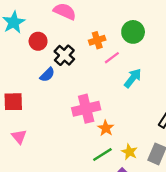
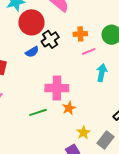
red circle: (38, 41) -> (31, 22), size x1.6
cyan arrow: (133, 78) -> (102, 73), turned -42
green line: (102, 154) -> (38, 112), moved

